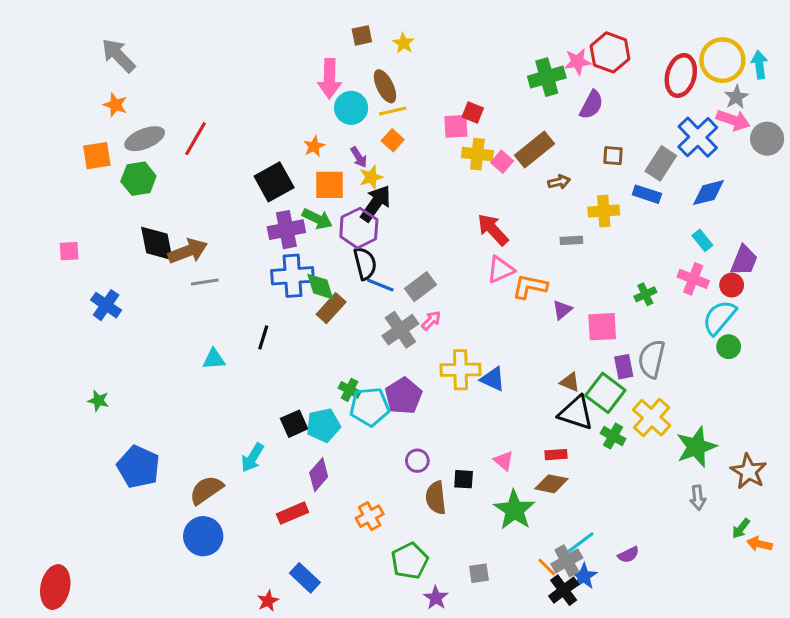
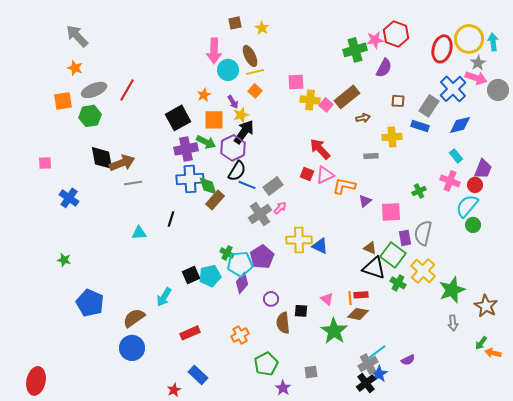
red square: (473, 112) -> (307, 174), moved
black semicircle: (365, 263) -> (237, 171), turned 45
purple diamond: (319, 475) -> (242, 283), moved
orange line: (547, 567) -> (350, 298), moved, turned 40

